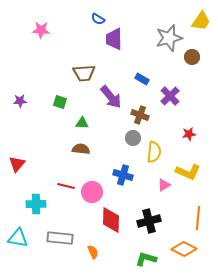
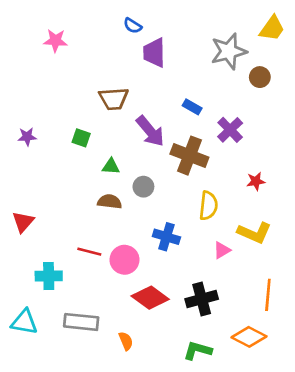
brown cross: (140, 115) -> (189, 156), size x1.5
gray circle: (133, 138) -> (143, 187), moved
red diamond: (111, 220) -> (150, 298), turned -56

